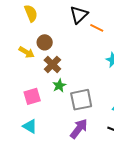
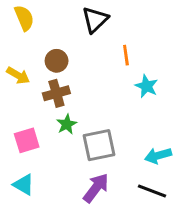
orange line: (97, 28) -> (126, 55), moved, turned 56
brown circle: (45, 42) -> (57, 61), moved
brown cross: (52, 64) -> (56, 93), turned 30

